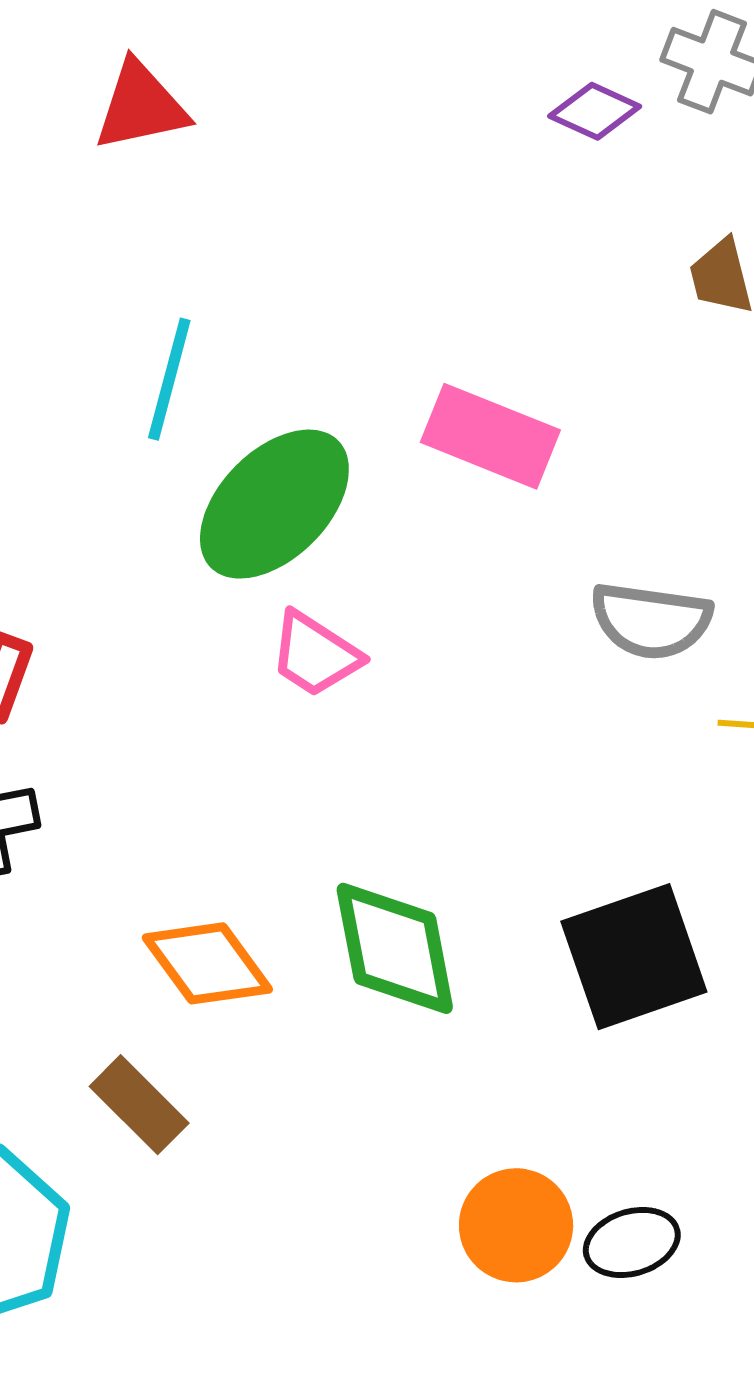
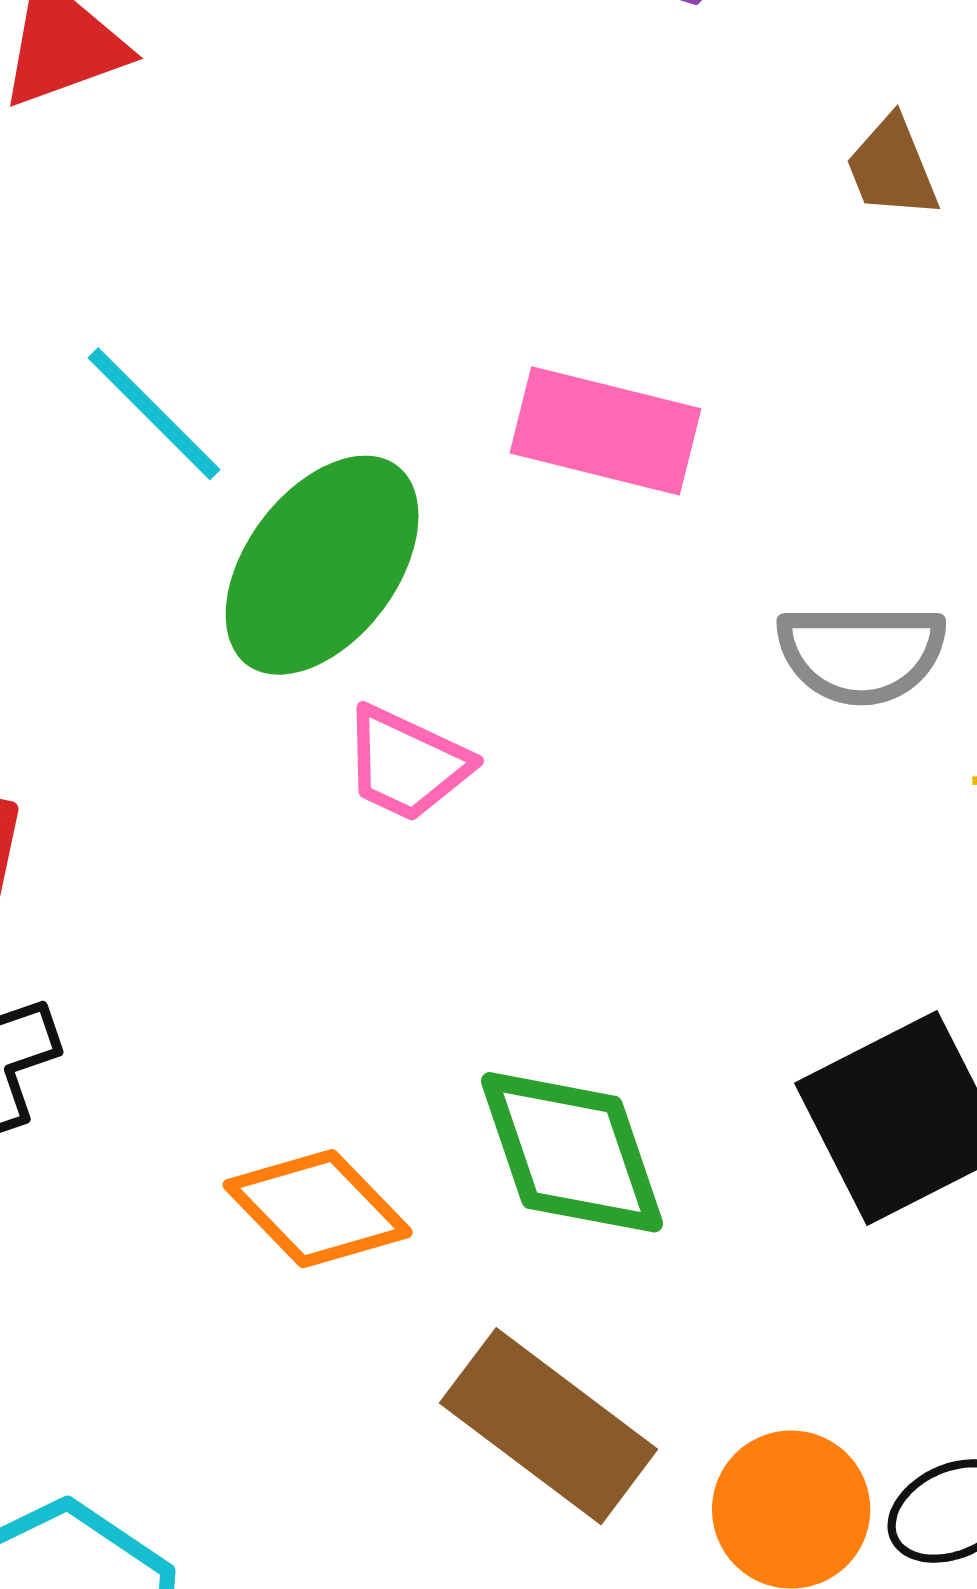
cyan line: (169, 379) -> (154, 414), turned -52
brown rectangle: (139, 1105) -> (549, 1426), moved, size x1.5

